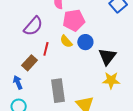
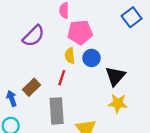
yellow semicircle: (66, 41) -> (70, 56), turned 32
red line: (46, 49) -> (62, 78), moved
brown rectangle: (30, 63) -> (32, 87), moved

